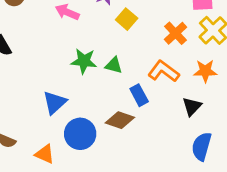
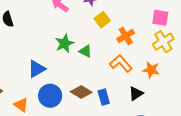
orange cross: (176, 33) -> (126, 36), moved
green star: (84, 61) -> (64, 43), turned 30
blue rectangle: (139, 95) -> (104, 97), moved

